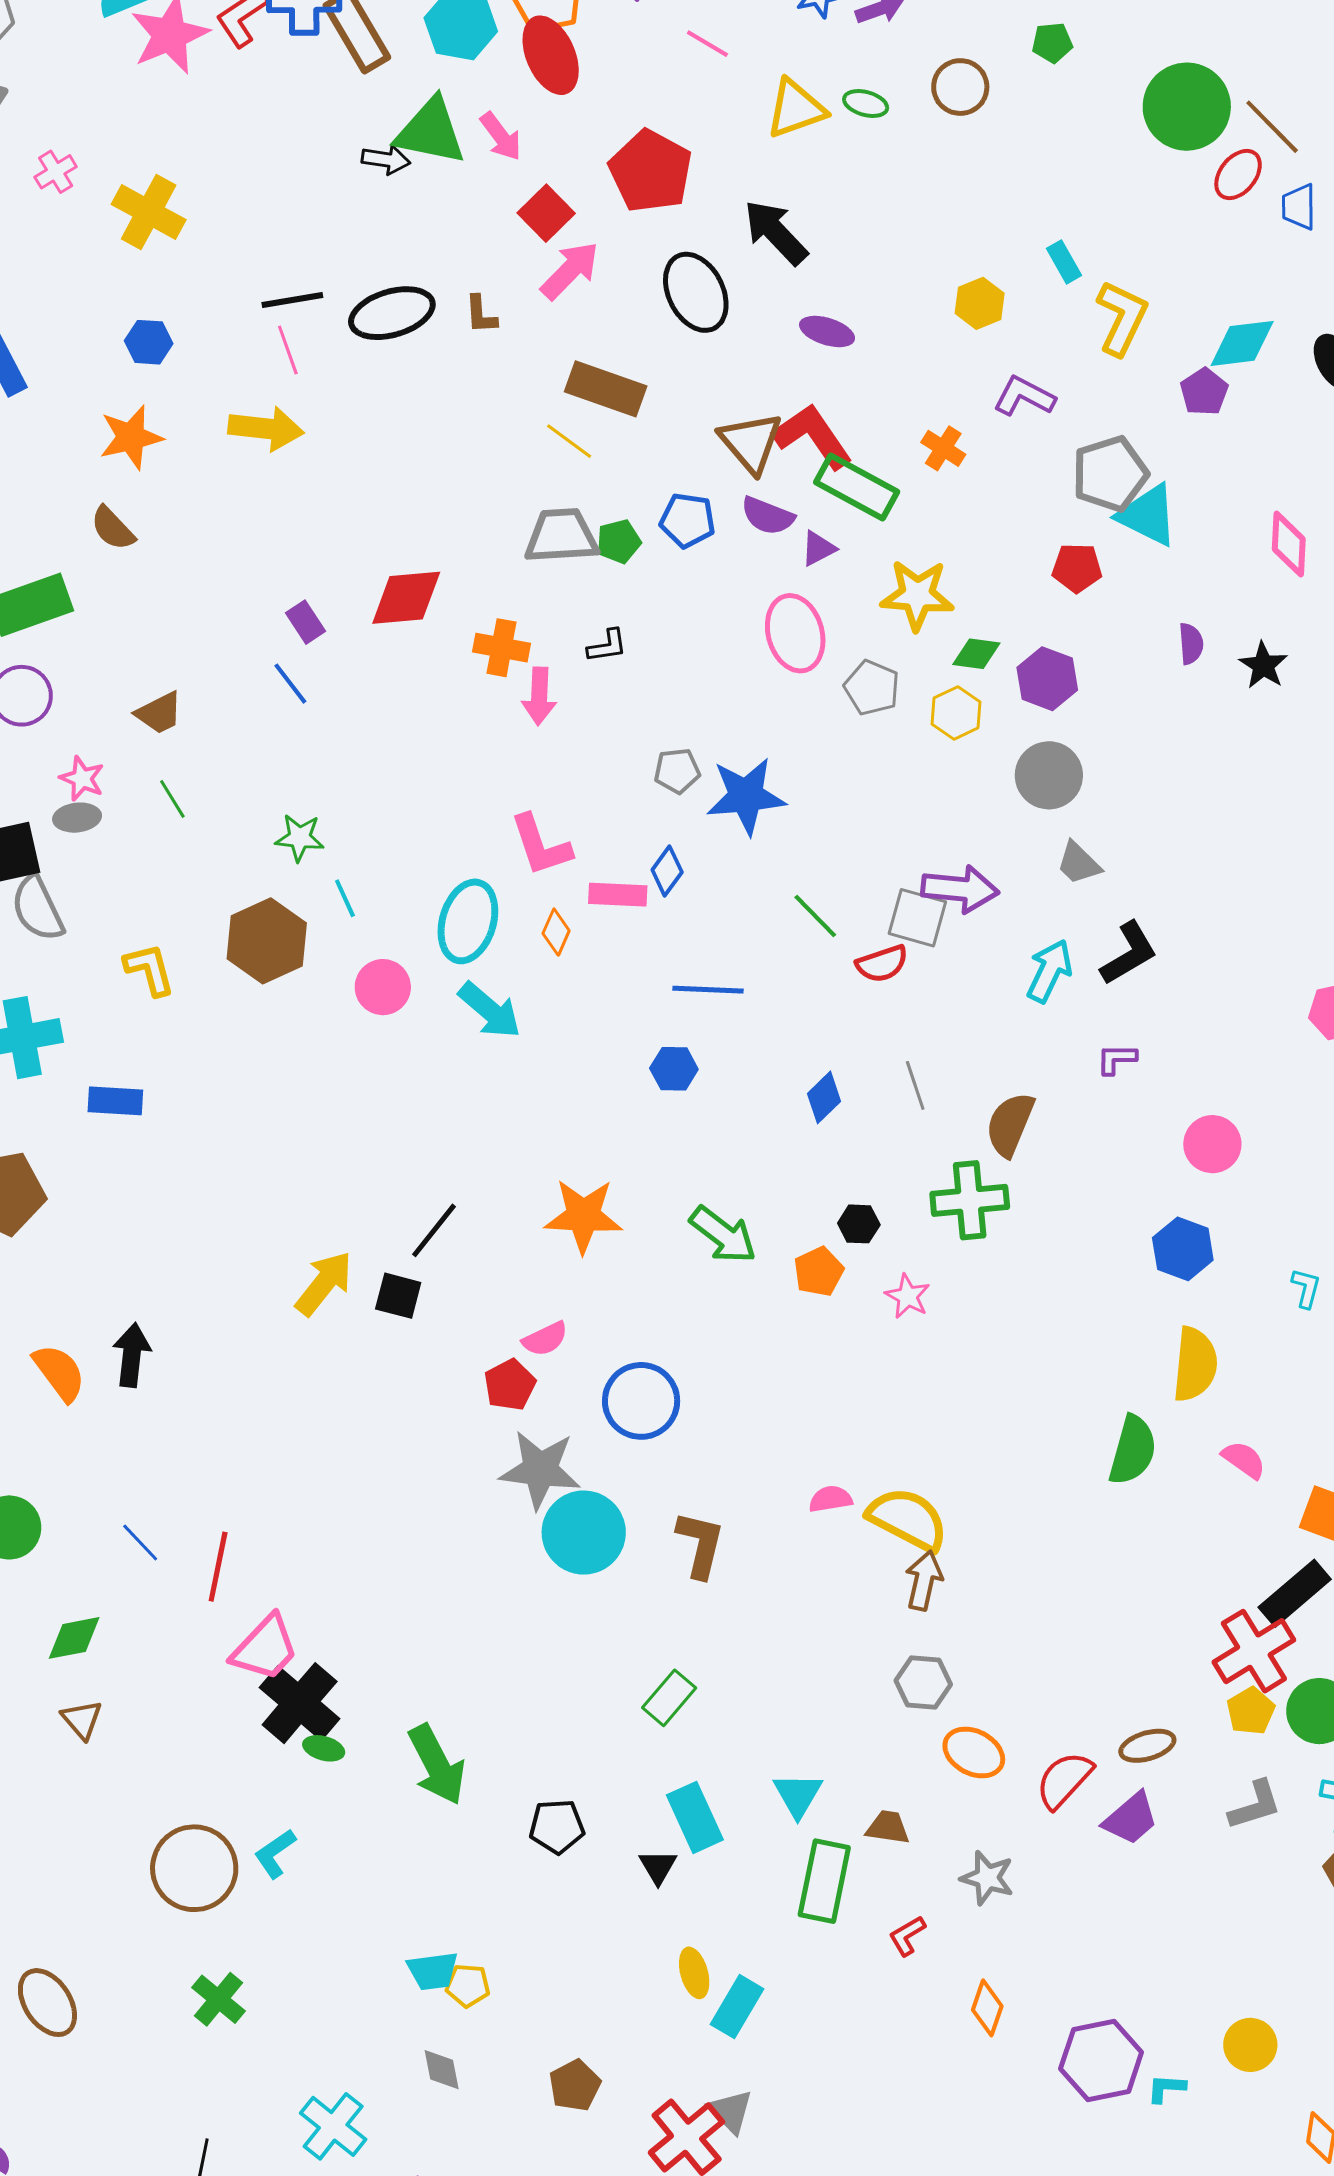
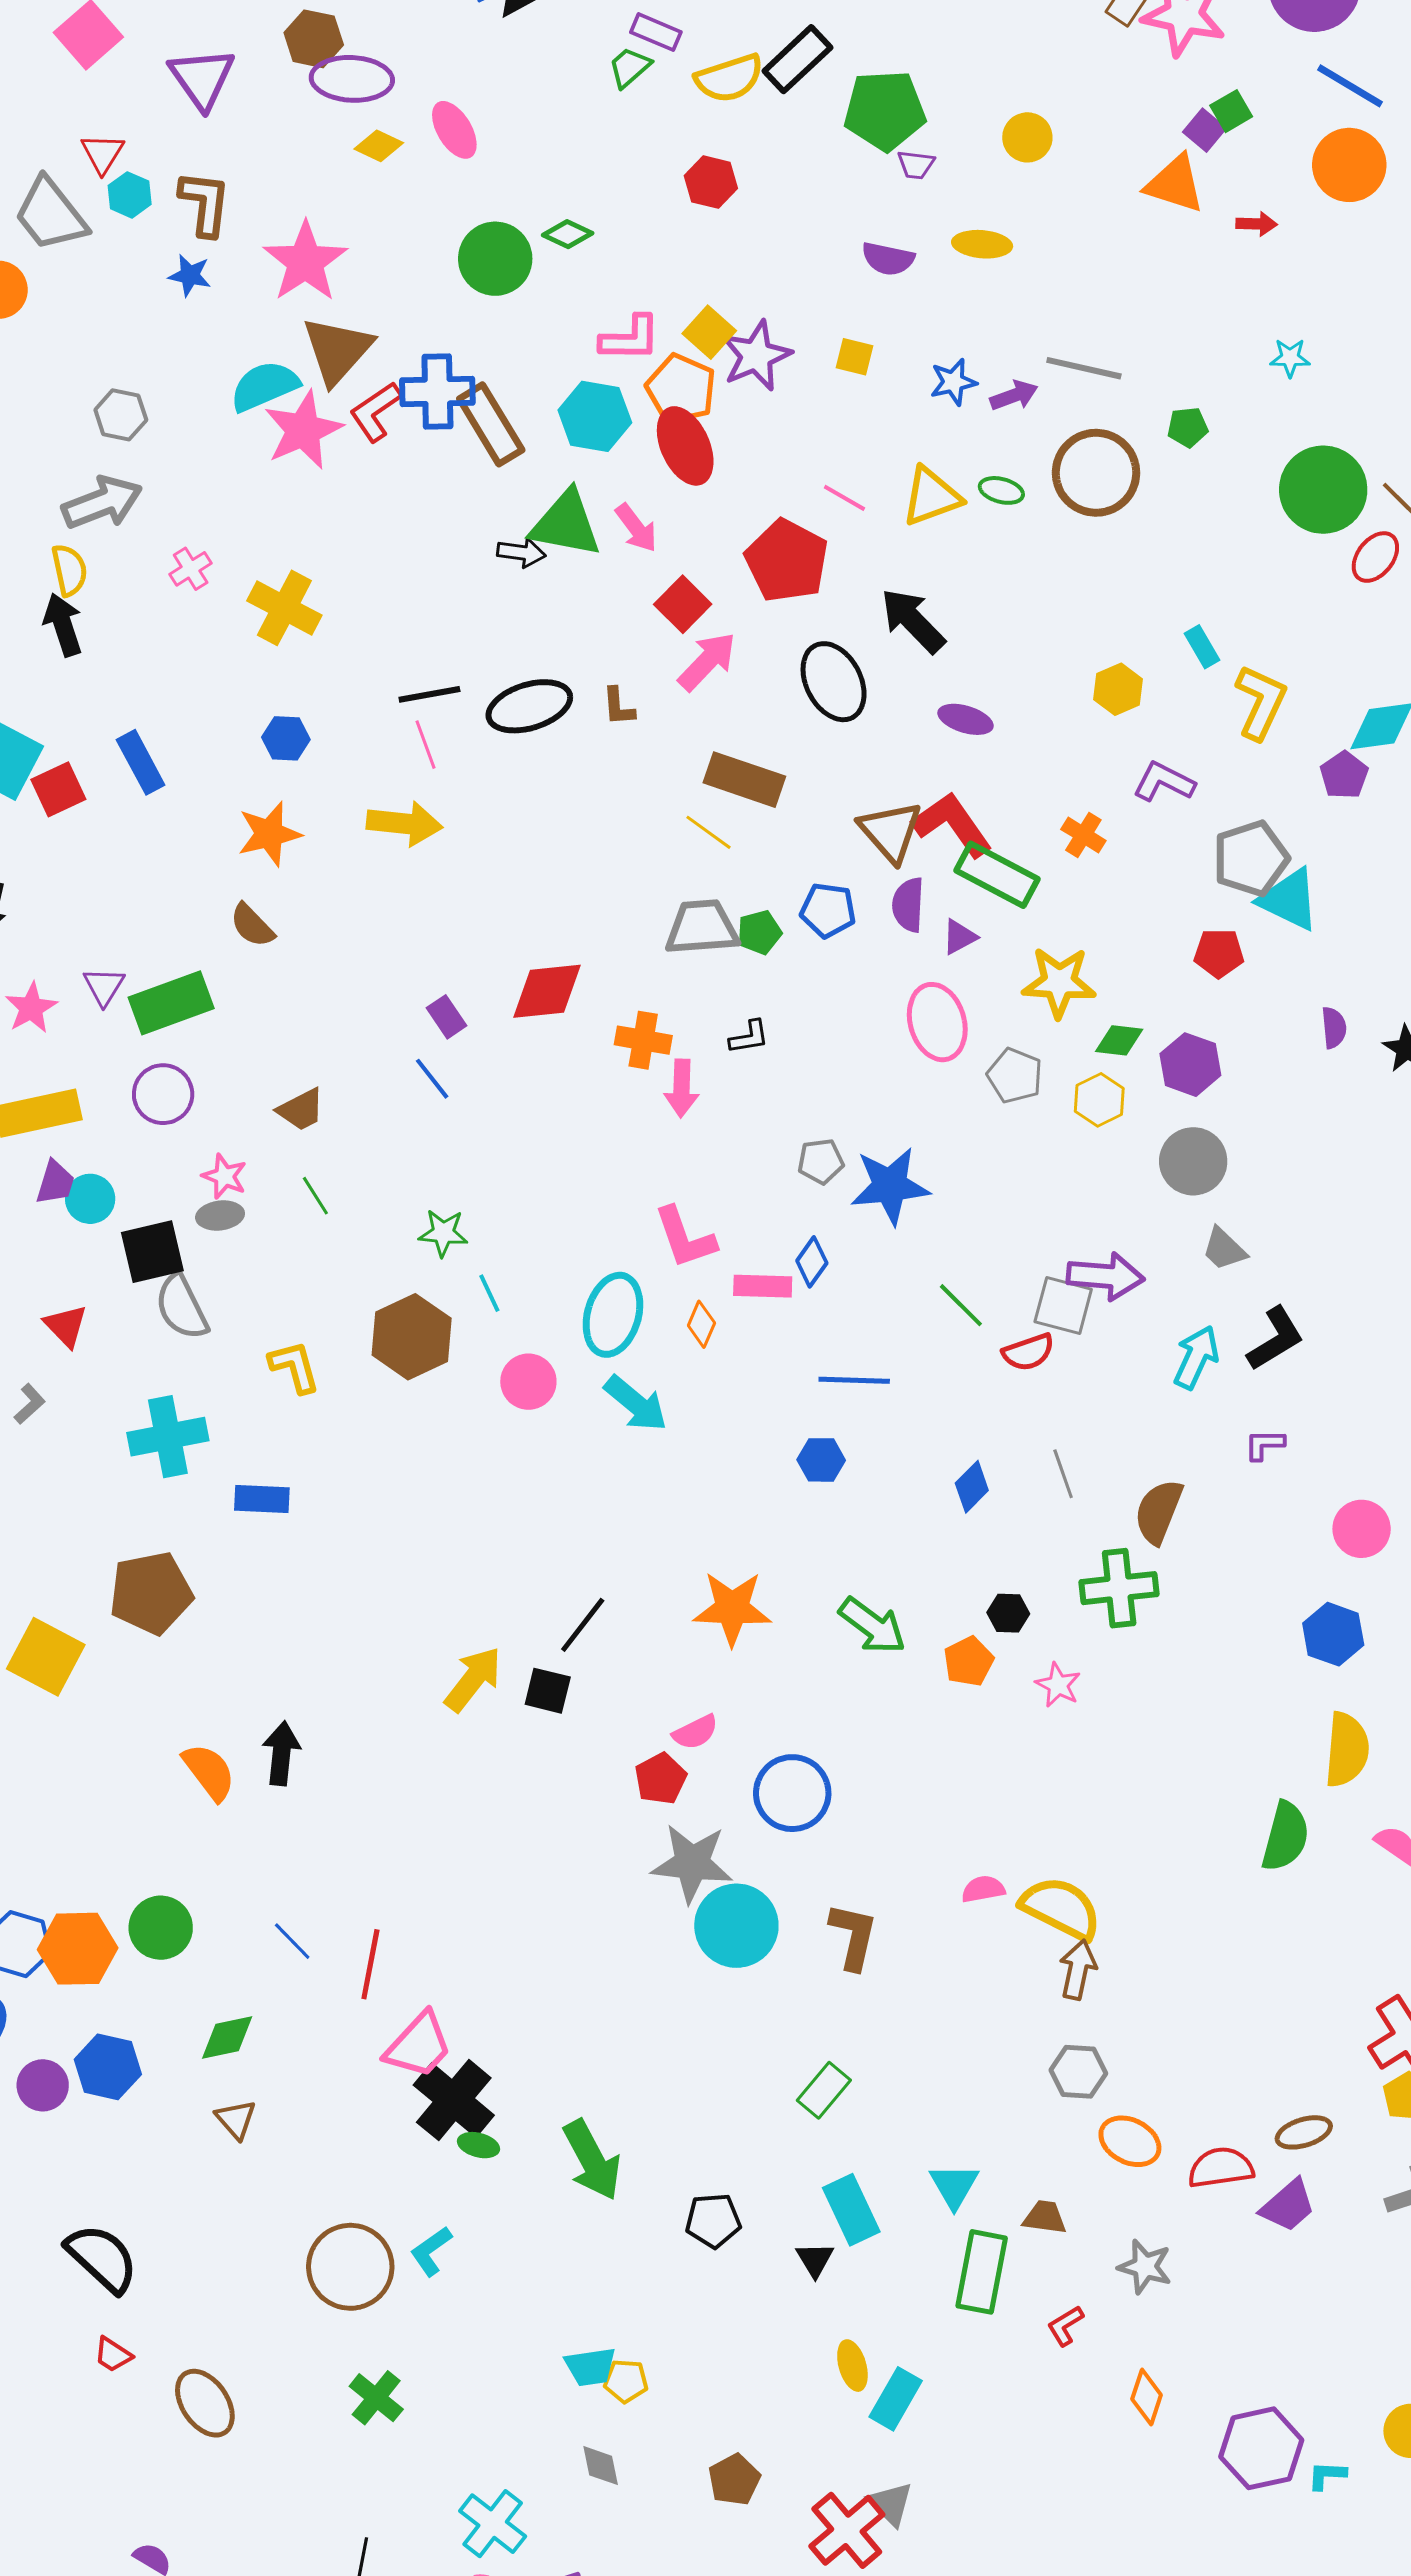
pink line: (707, 44) -> (844, 498), moved
brown circle: (960, 87) -> (1096, 473), size x1.5
purple semicircle: (768, 516) -> (908, 905), turned 72
red semicircle: (1064, 1780) -> (1221, 2168), turned 40

